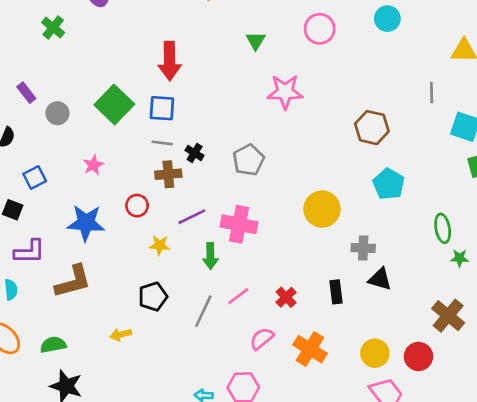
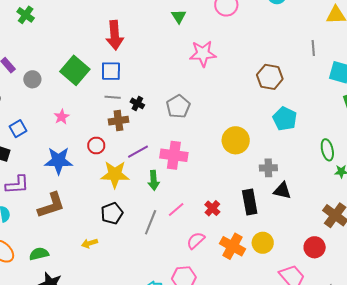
yellow star: (160, 245) -> (115, 174), size x1.8
black rectangle: (336, 292) -> (250, 202), size x1.4
yellow circle: (375, 353) -> (263, 243), moved

